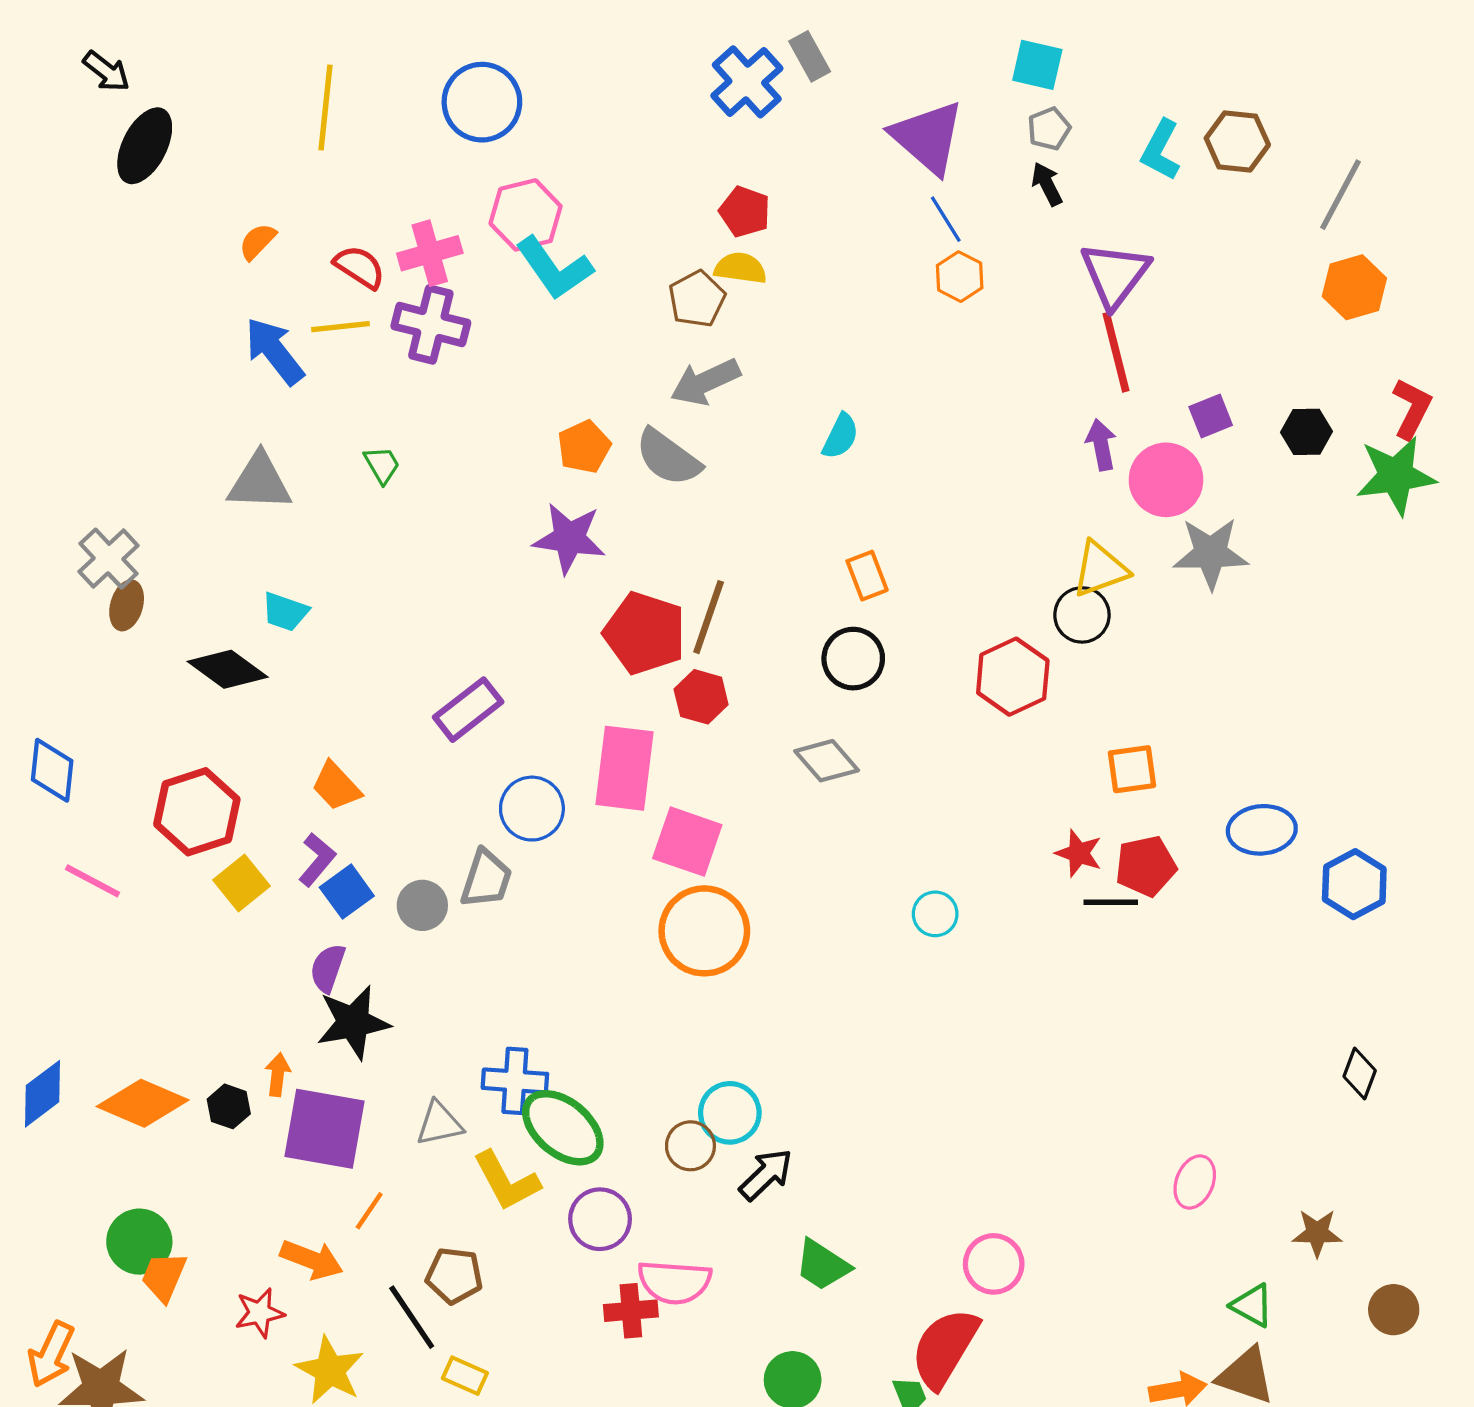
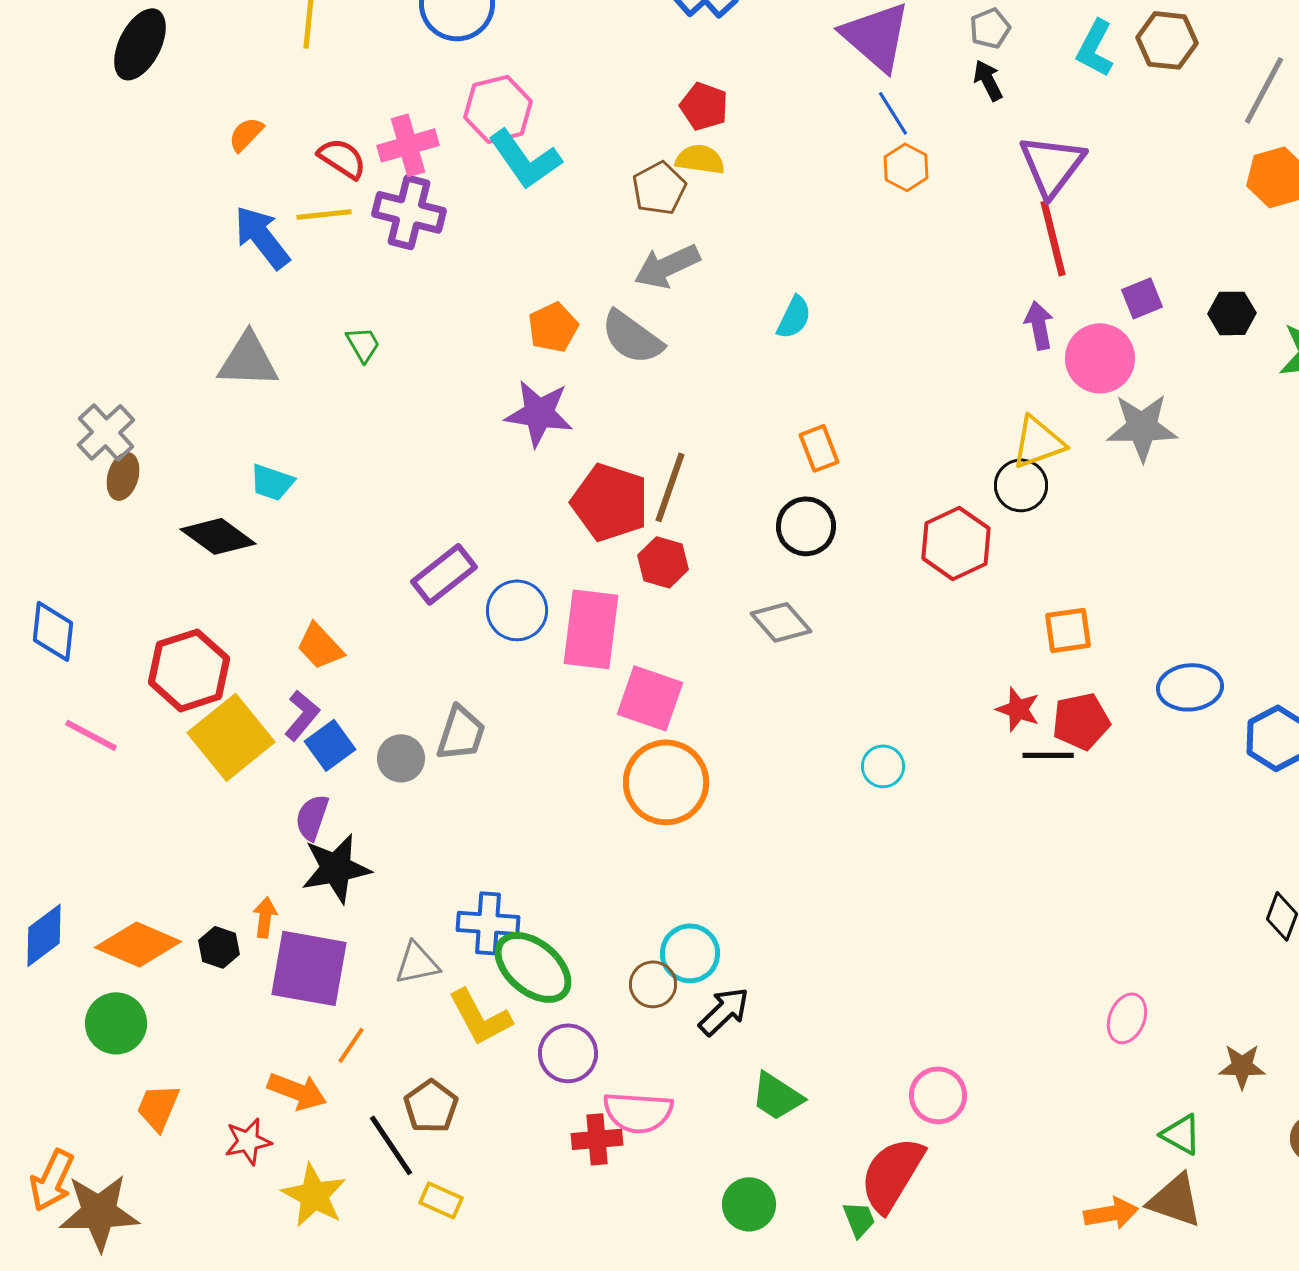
blue circle: (532, 809) -> (517, 610), moved
yellow square: (241, 883) -> (231, 737), size x1.6
green circle: (139, 1242) -> (116, 1023), moved
brown pentagon: (454, 1276) -> (431, 1106), turned 30

